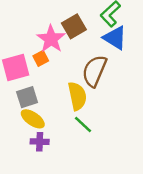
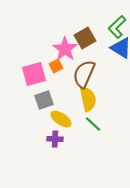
brown semicircle: (94, 71) -> (84, 74), moved
yellow ellipse: (33, 119) -> (61, 119), moved

